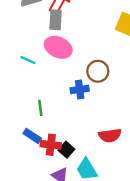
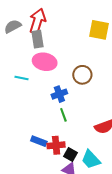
blue cross: (80, 89) -> (59, 94), moved
green line: (40, 108) -> (63, 115), moved
black square: (66, 150) -> (71, 155), moved

